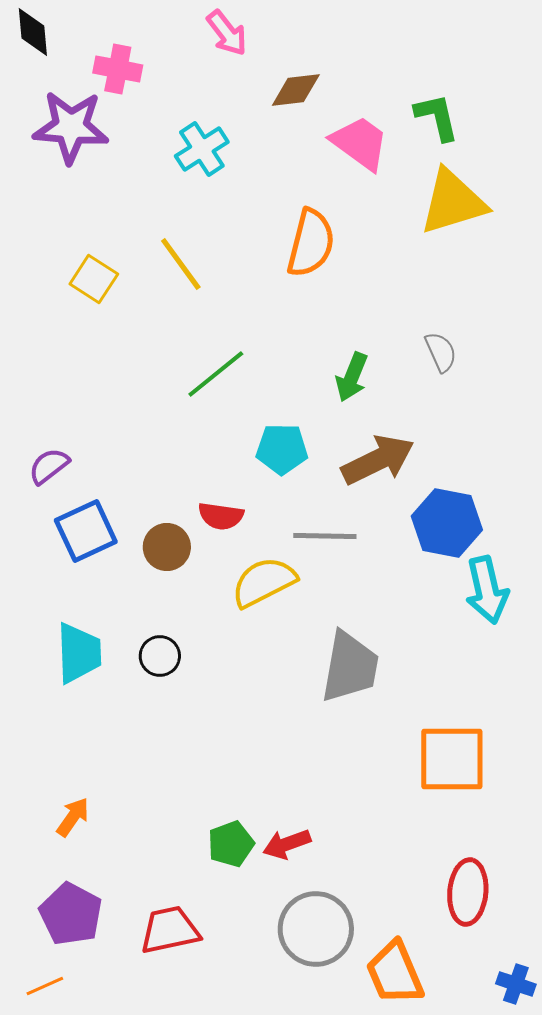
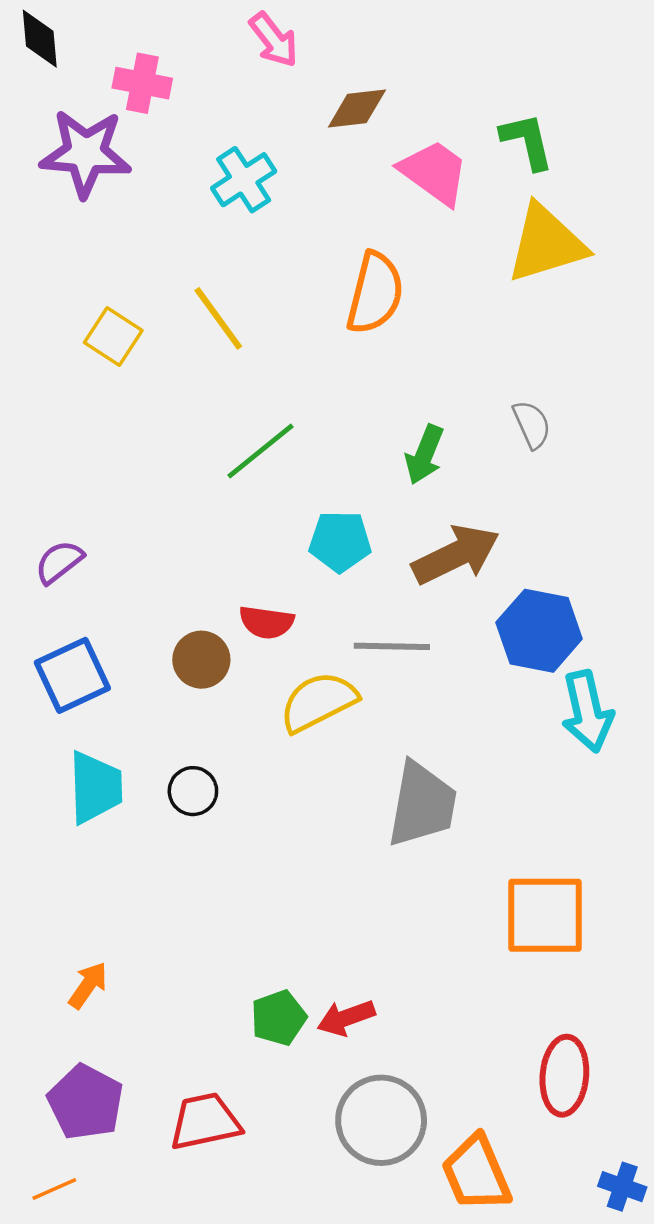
blue square: (86, 531) -> (72, 675), moved

